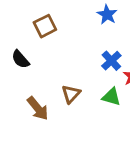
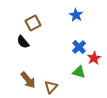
black semicircle: (20, 59) -> (23, 42), moved
brown triangle: (71, 94) -> (51, 87), moved

